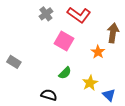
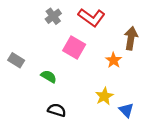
gray rectangle: (14, 62) -> (16, 60), moved
green semicircle: (65, 73) -> (49, 76), moved, turned -104

